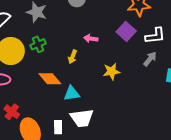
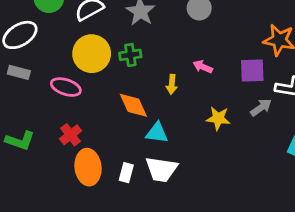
purple square: (126, 31) -> (252, 71), turned 30
yellow arrow: (73, 57) -> (172, 84), turned -32
gray arrow: (150, 59) -> (261, 108), moved

